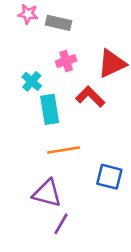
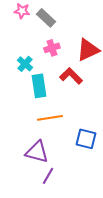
gray rectangle: (58, 23) -> (46, 18), turned 30

